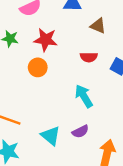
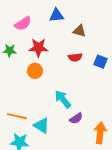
cyan arrow: (84, 96) -> (63, 99), moved
cyan triangle: (51, 136) -> (42, 126), moved

